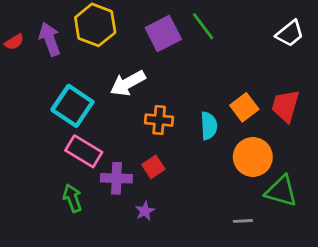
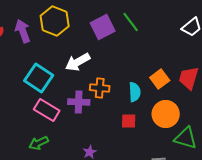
red square: (153, 167) -> (129, 121), moved, turned 35
purple cross: (116, 178) -> (79, 102), moved
green arrow: (72, 198) -> (39, 143), turned -96

